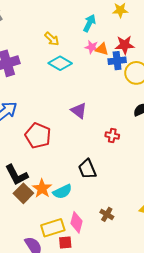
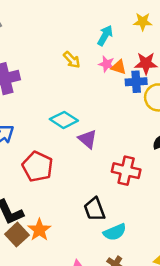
yellow arrow: (52, 39) -> (72, 60), moved
cyan diamond: (60, 63) -> (64, 120), moved
red cross: (112, 136) -> (126, 171), size x1.6
cyan semicircle: (62, 192) -> (115, 232), moved

